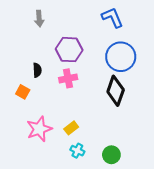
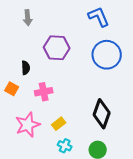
pink cross: (68, 78) -> (44, 92), moved
black diamond: (116, 91) -> (102, 114), moved

